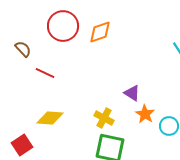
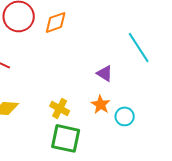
purple triangle: (132, 93) -> (105, 73), moved

